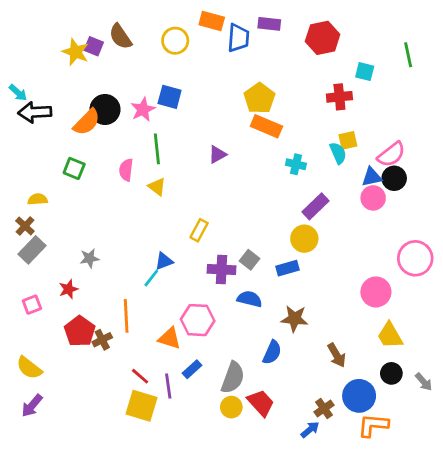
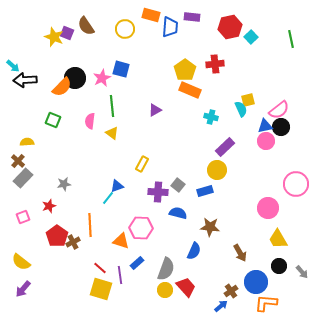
cyan square: (365, 72) -> (251, 37), moved, turned 32
red cross: (339, 97) -> (215, 64), moved

